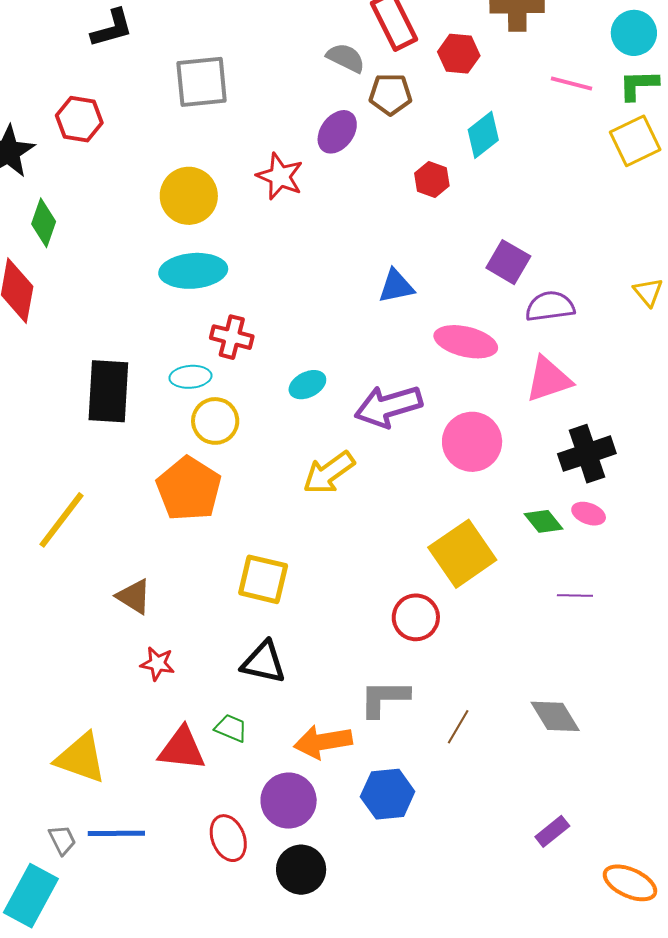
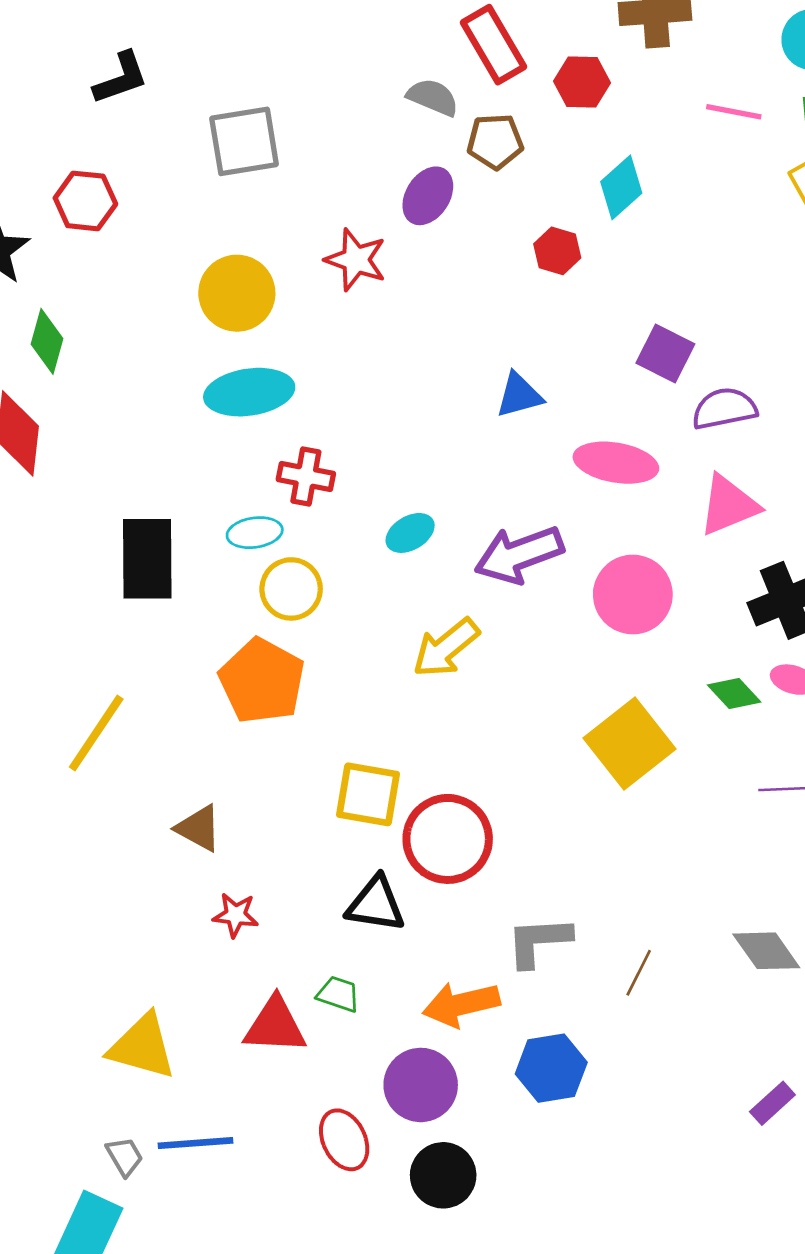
red circle: (416, 617) -> (448, 839), moved, size x1.4

